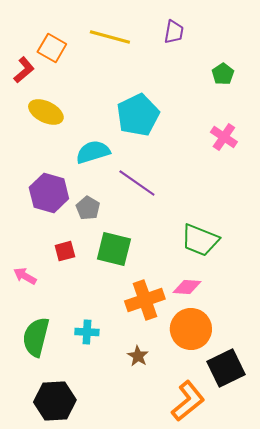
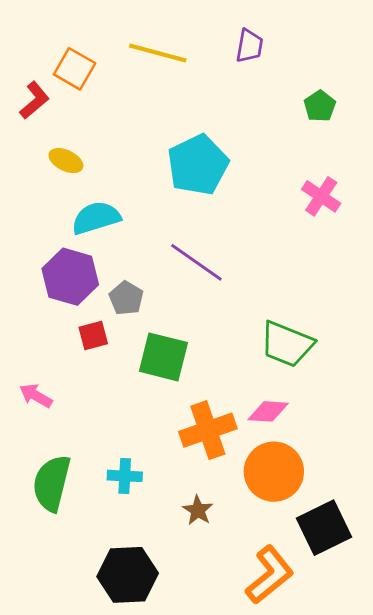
yellow ellipse: (46, 112) -> (66, 161), size x0.7
cyan semicircle: (93, 152) -> (96, 218), moved
red square: (65, 251) -> (93, 335), moved
black hexagon: (55, 401) -> (128, 575), moved

